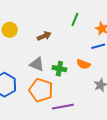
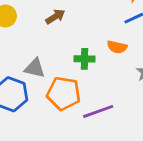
gray triangle: (37, 64) -> (35, 68), moved

